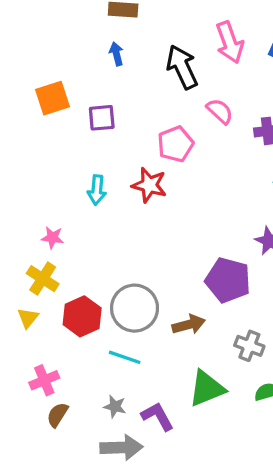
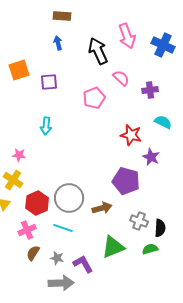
red star: (149, 185) -> (131, 135), moved
pink cross: (44, 380) -> (27, 230), moved
brown semicircle: (57, 415) -> (33, 253), moved

